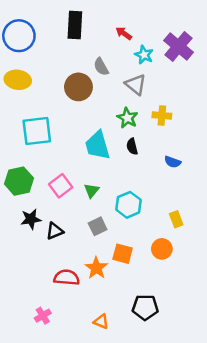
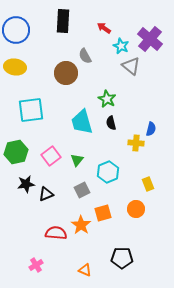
gray triangle: (136, 85) -> (131, 66), moved
yellow cross: (162, 116) -> (136, 143), moved
blue semicircle: (173, 162) -> (151, 129), moved, turned -96
orange square: (123, 254) -> (103, 213), turned -30

